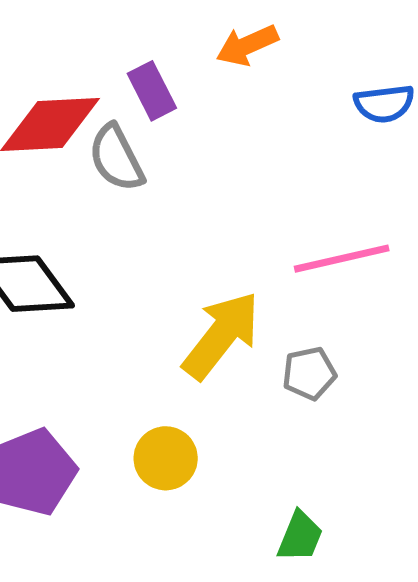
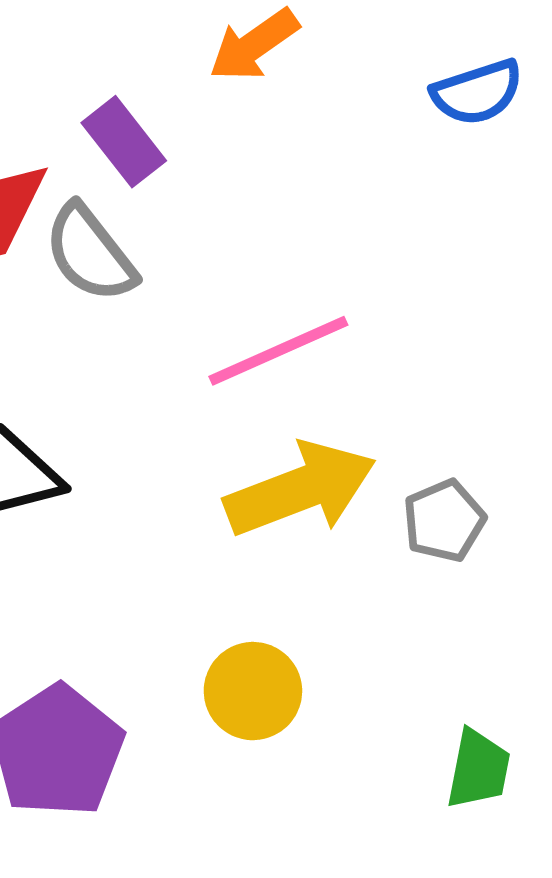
pink line: (342, 259) -> (278, 351), moved
yellow arrow: (221, 335) -> (300, 489), turned 42

